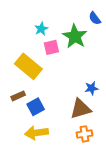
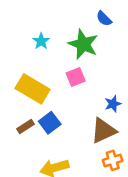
pink square: (51, 47) -> (76, 77), moved
blue square: (36, 107) -> (50, 123), moved

